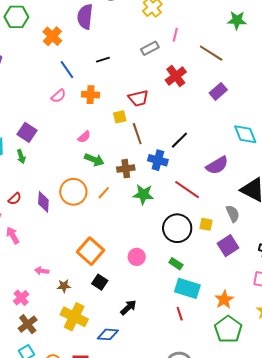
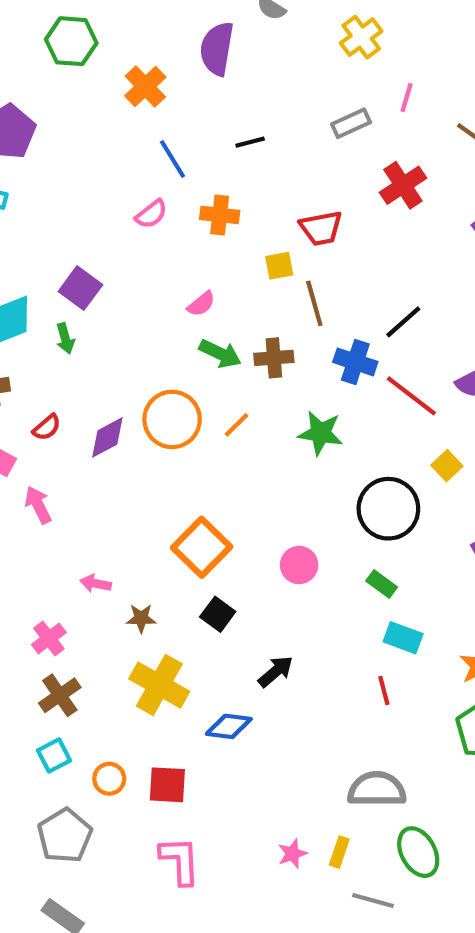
brown cross: (126, 169) -> (274, 358), moved
red line: (187, 190) -> (411, 396), moved
purple diamond: (43, 202) -> (107, 437), turned 55
yellow square: (206, 224) -> (447, 466), moved, turned 32
cyan rectangle: (187, 288) -> (403, 638), size x0.7

